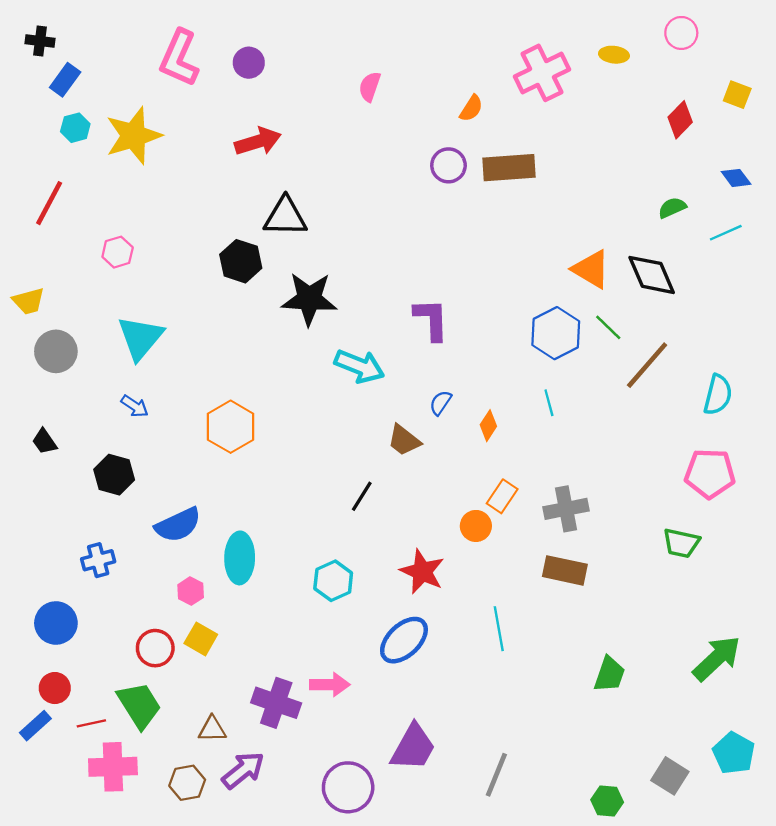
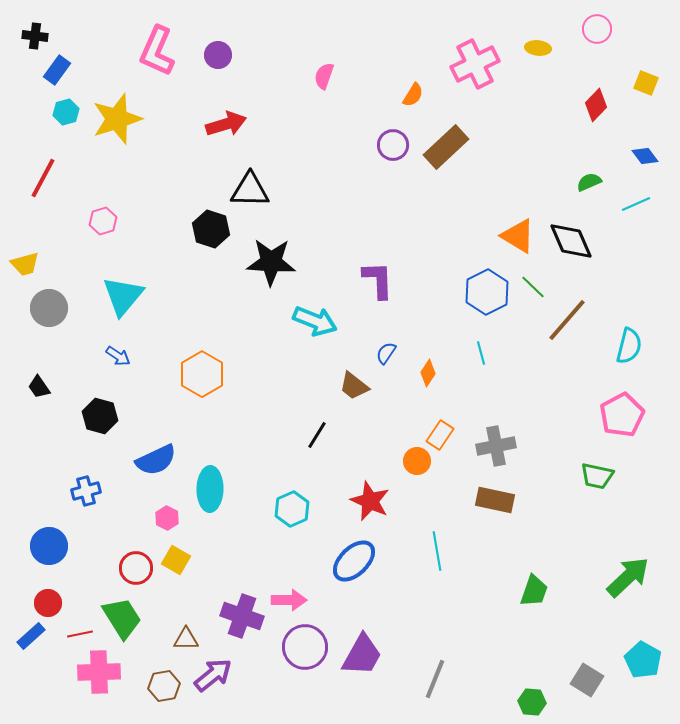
brown rectangle: (509, 168) -> (446, 147), turned -39
pink pentagon: (710, 473) -> (622, 415), turned -30
purple circle: (348, 787) -> (305, 647), moved

